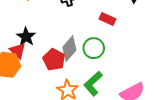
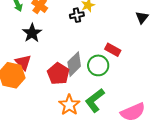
red rectangle: (107, 19) -> (113, 50), moved
black star: (26, 37) -> (32, 33), moved

